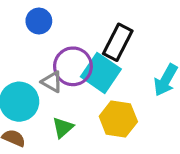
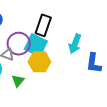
yellow hexagon: (118, 119) -> (39, 62), moved

